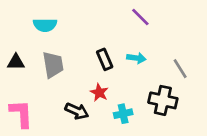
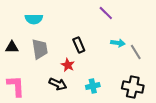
cyan arrow: (136, 58) -> (118, 43), moved
red star: (99, 92) -> (68, 65), moved
black cross: (163, 100) -> (133, 87), moved

